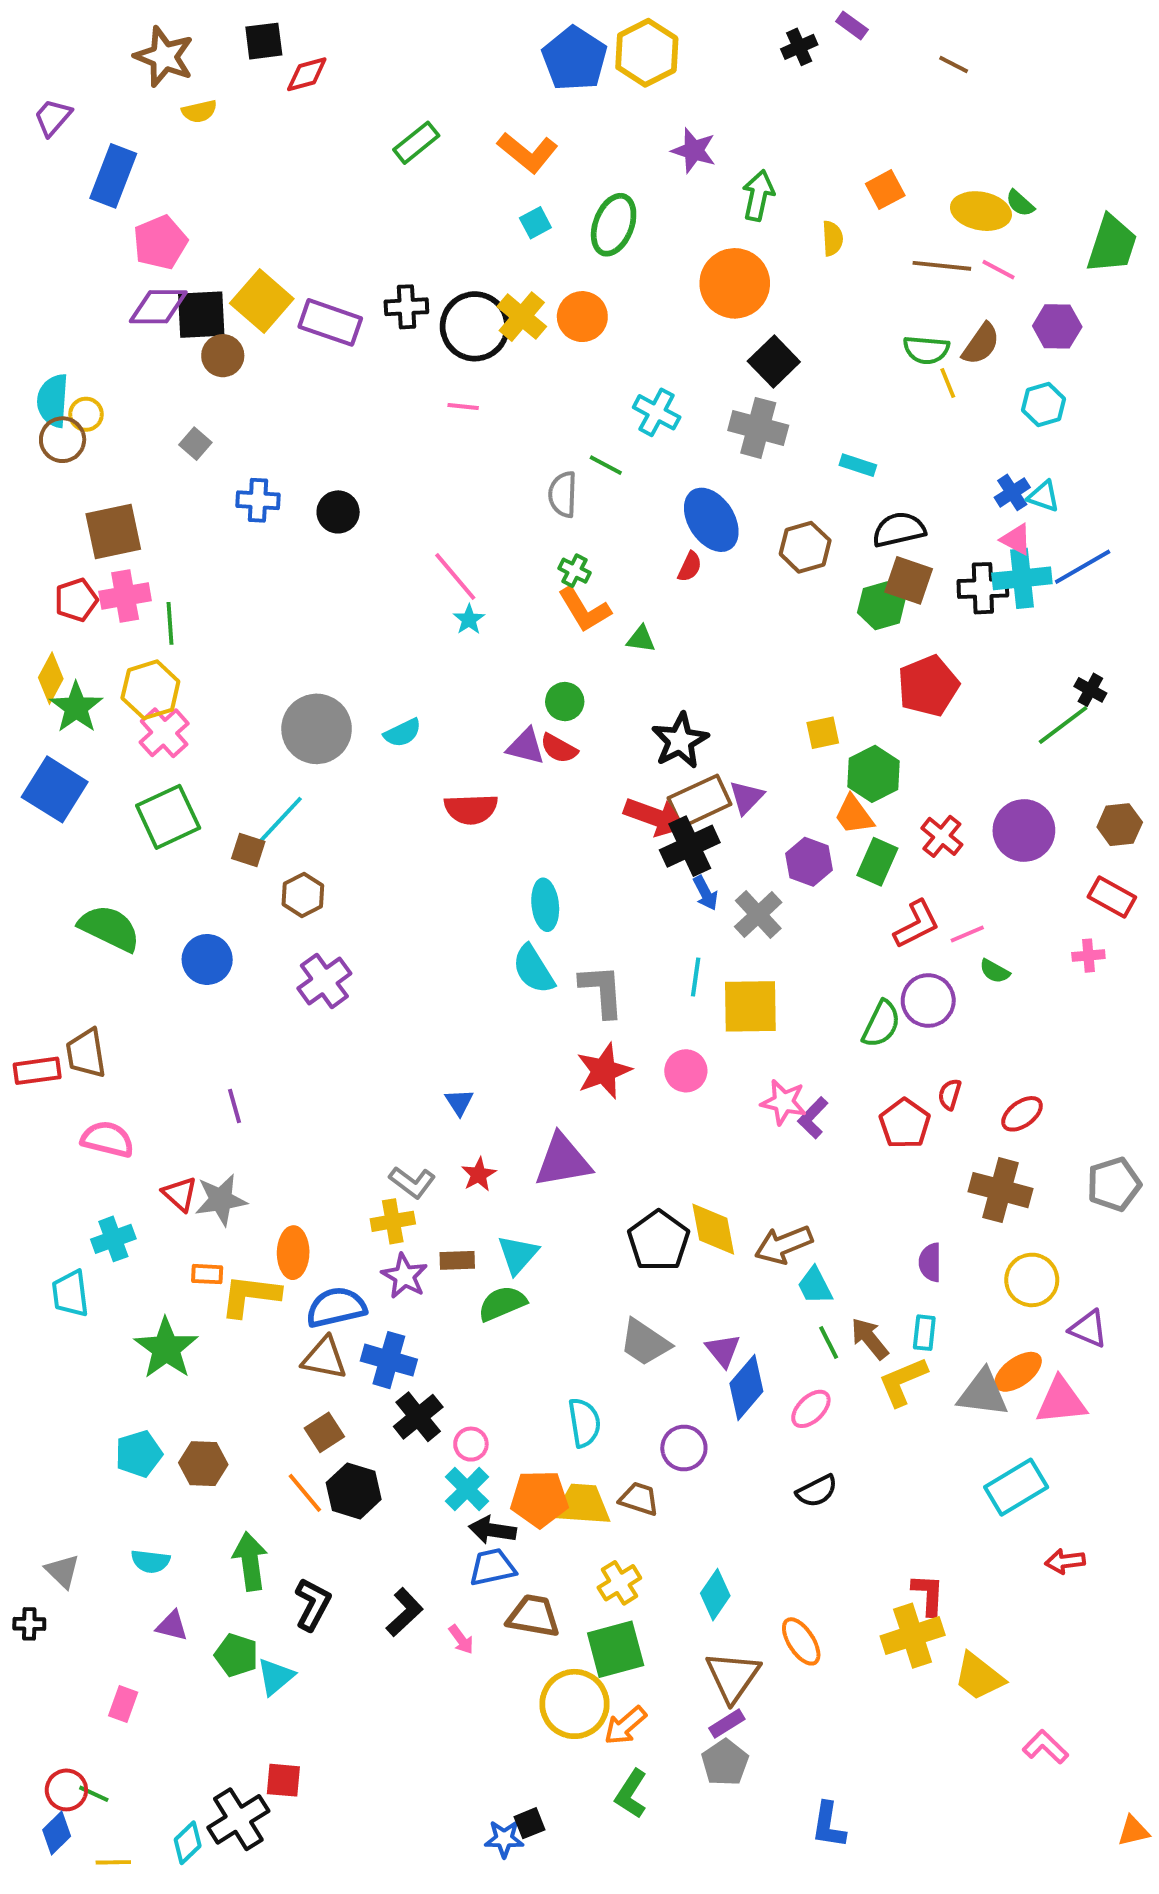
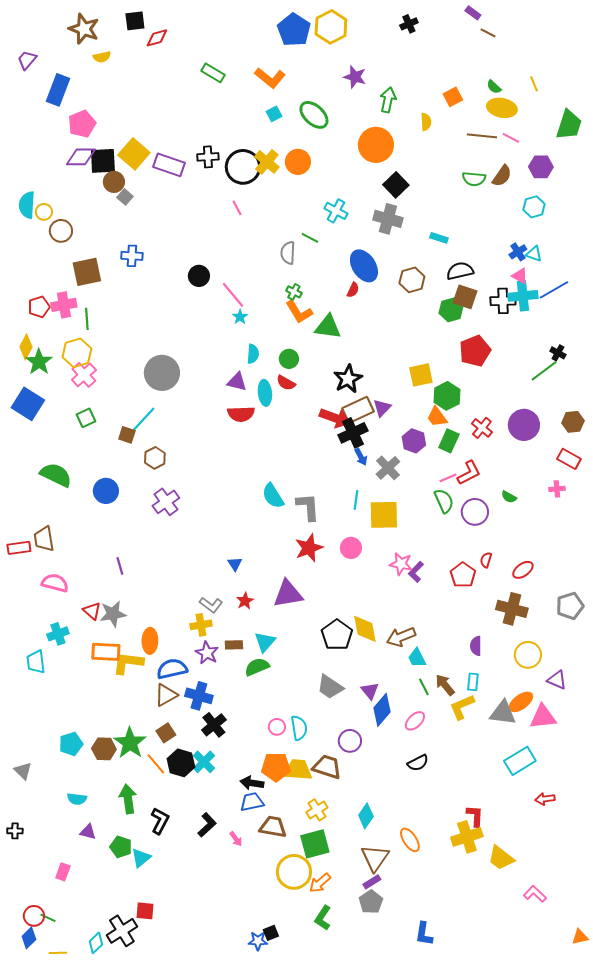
purple rectangle: (852, 25) -> (473, 13), moved
green rectangle: (416, 143) -> (213, 73), turned 70
green semicircle: (1020, 203) -> (494, 87), moved
green ellipse: (614, 225) -> (314, 115), turned -68
yellow line: (948, 383) -> (534, 84), moved
pink line: (463, 406) -> (237, 208), turned 56
brown circle: (63, 440) -> (61, 231), moved
gray square: (195, 444) -> (125, 197), moved
black circle: (338, 512) -> (199, 276), moved
brown square: (113, 532) -> (87, 272), moved
green triangle: (641, 639) -> (328, 327), size x1.8
cyan semicircle: (403, 733) -> (253, 354), moved, turned -60
yellow square: (823, 733) -> (421, 375), size x1.4
purple triangle: (526, 746) -> (237, 382), moved
green square: (168, 817) -> (86, 418), size x0.6
cyan ellipse: (545, 905) -> (265, 393), moved
pink line: (967, 934) -> (448, 478), moved
green semicircle: (881, 1024) -> (444, 501), moved, turned -50
orange rectangle: (207, 1274) -> (106, 652), size x1.8
green star: (166, 1348) -> (130, 743), moved
brown triangle: (324, 1358) -> (166, 695), turned -40
pink circle: (471, 1444) -> (277, 727), moved
cyan cross: (467, 1489) -> (204, 762), moved
brown trapezoid: (639, 1499) -> (327, 767), size x1.4
gray triangle: (63, 1571) -> (23, 771), moved

